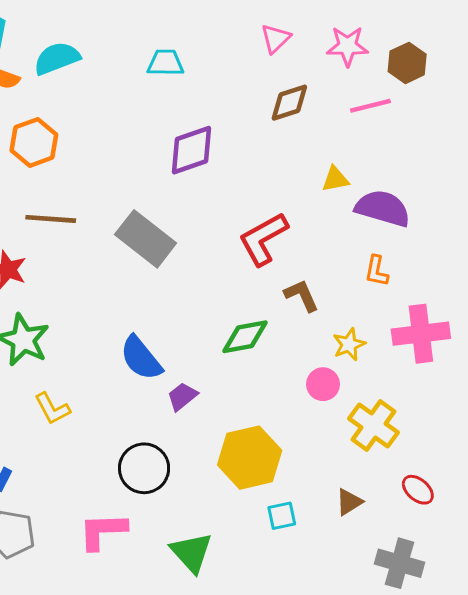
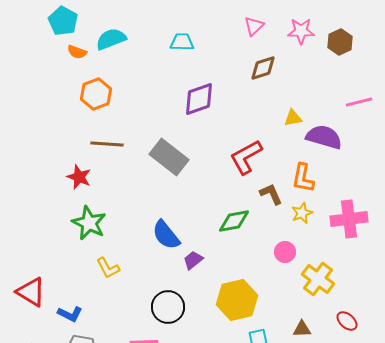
pink line: (370, 106) -> (359, 102), moved
orange L-shape: (377, 271) -> (303, 178), moved, size x1.4
yellow star: (349, 344) -> (302, 213), moved
brown triangle: (349, 502) -> (302, 329), turned 30

